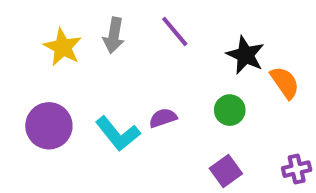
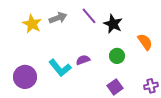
gray arrow: (114, 35) -> (58, 18), turned -120
black star: (245, 55) -> (113, 24), moved
purple circle: (49, 126) -> (25, 77), moved

